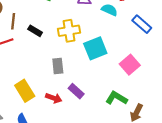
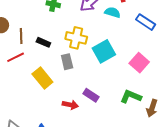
yellow cross: (69, 31) -> (76, 38), turned 30
gray rectangle: (58, 66) -> (67, 62), moved
yellow rectangle: (25, 91) -> (42, 78), moved

